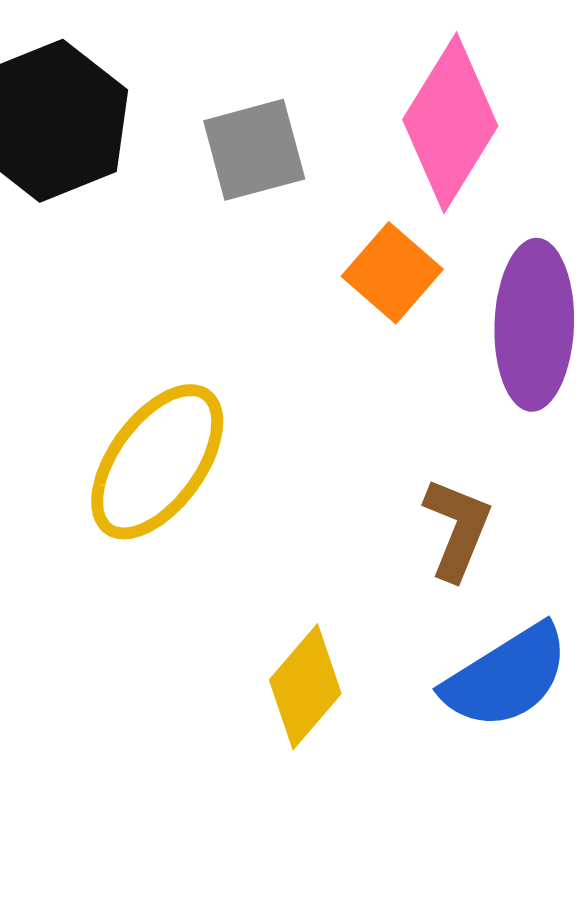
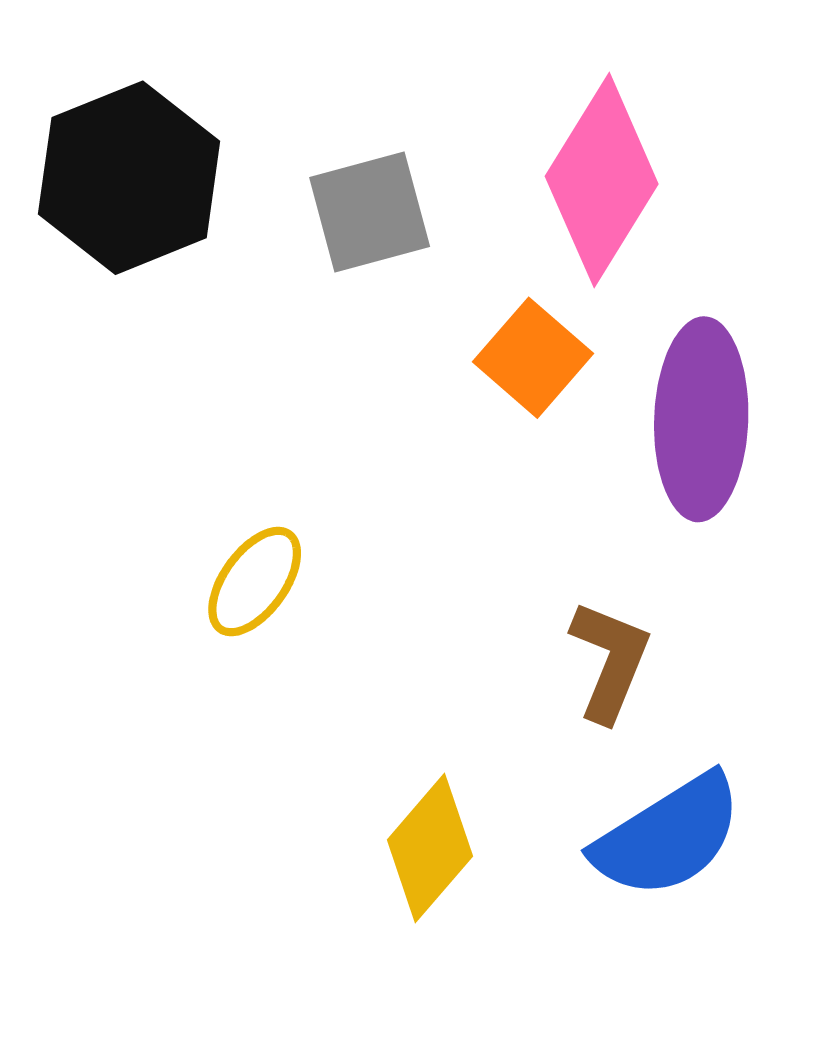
yellow ellipse: (157, 462) -> (255, 582), size x0.6

